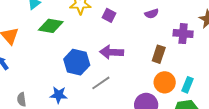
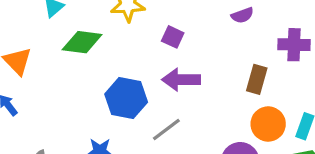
purple square: (109, 15) -> (173, 37), moved

